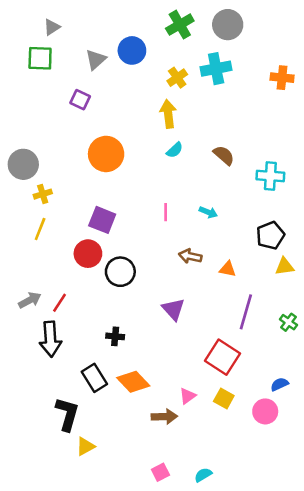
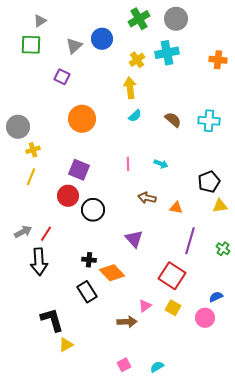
cyan cross: (270, 176) -> (209, 121), moved
black rectangle: (94, 378) -> (87, 292), moved
orange diamond: (133, 382) -> (112, 273), moved
black L-shape: (67, 414) -> (52, 320), turned -32

